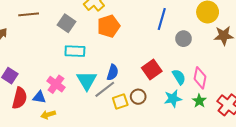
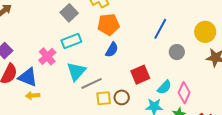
cyan rectangle: (75, 51) -> (71, 41), turned -36
blue semicircle: (113, 72) -> (112, 50), moved
cyan semicircle: (179, 77) -> (164, 87), turned 63
pink cross: (56, 84) -> (47, 56), moved
blue triangle: (39, 97) -> (28, 77), size x1.5

